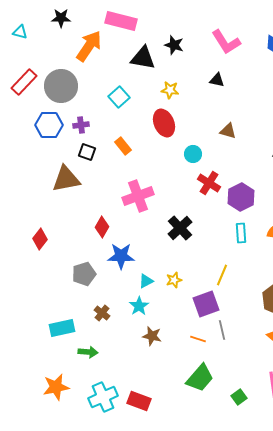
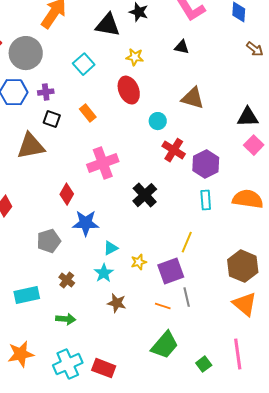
brown triangle: (228, 131) -> (193, 98), size x1.4
yellow star: (174, 280) -> (139, 262), moved
green arrow: (88, 352) -> (66, 319), moved

